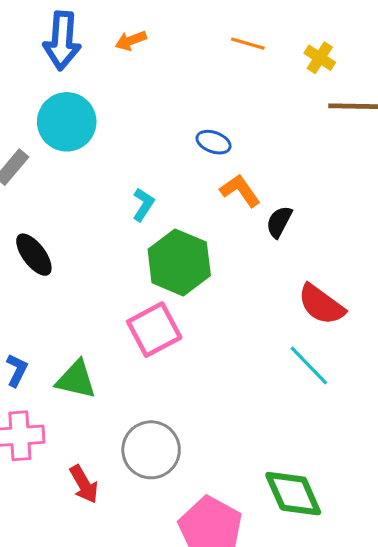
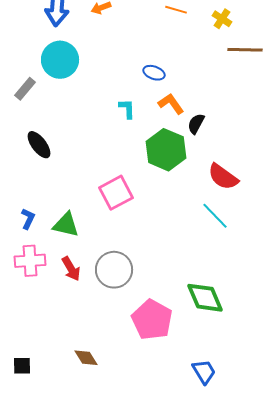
cyan L-shape: (143, 205) -> (127, 109), moved, turned -35
green hexagon: (179, 262) -> (166, 150), moved
red arrow: (84, 484) -> (71, 269), moved

